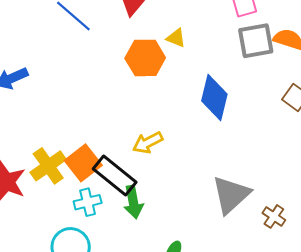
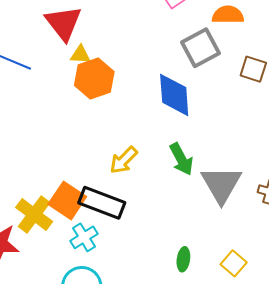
yellow triangle: (176, 38) -> (80, 55), moved
gray square: (256, 41) -> (201, 48), moved
green arrow: (133, 202) -> (181, 159), moved

